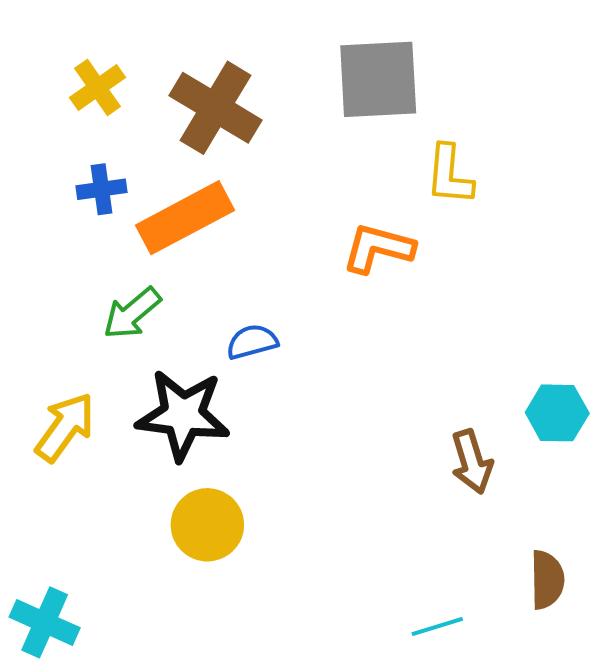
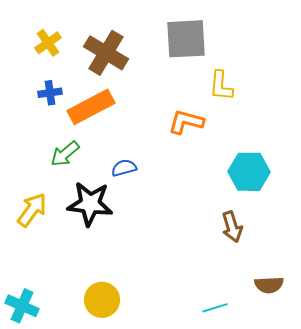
cyan hexagon: (557, 413) -> (249, 172), moved, size x1.4
yellow circle: (207, 525) -> (102, 300), moved
brown semicircle: (547, 580) -> (269, 285), turned 88

